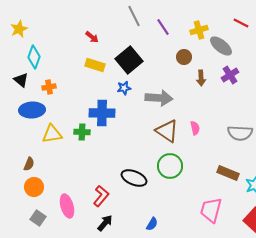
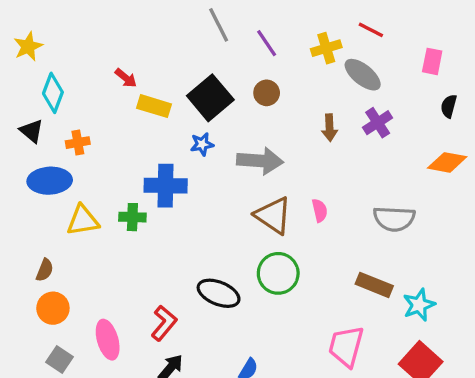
red line: (241, 23) -> (371, 30), moved
red arrow: (92, 37) -> (126, 78), moved
brown circle: (184, 57) -> (267, 93), moved

